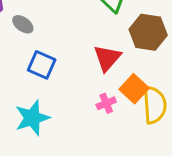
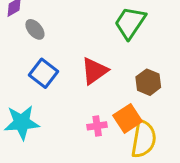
brown hexagon: (148, 32) -> (148, 82), moved, size x0.7
red triangle: (107, 58) -> (94, 71), moved

